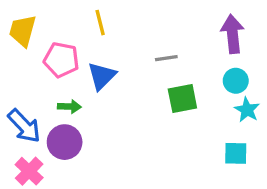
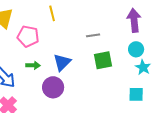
blue triangle: (102, 76) -> (62, 62), moved
purple circle: (65, 142) -> (53, 87), moved

